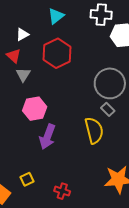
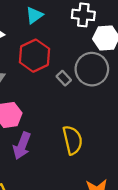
gray circle: (110, 83) -> (92, 69), moved
gray rectangle: (108, 109) -> (64, 78), moved

